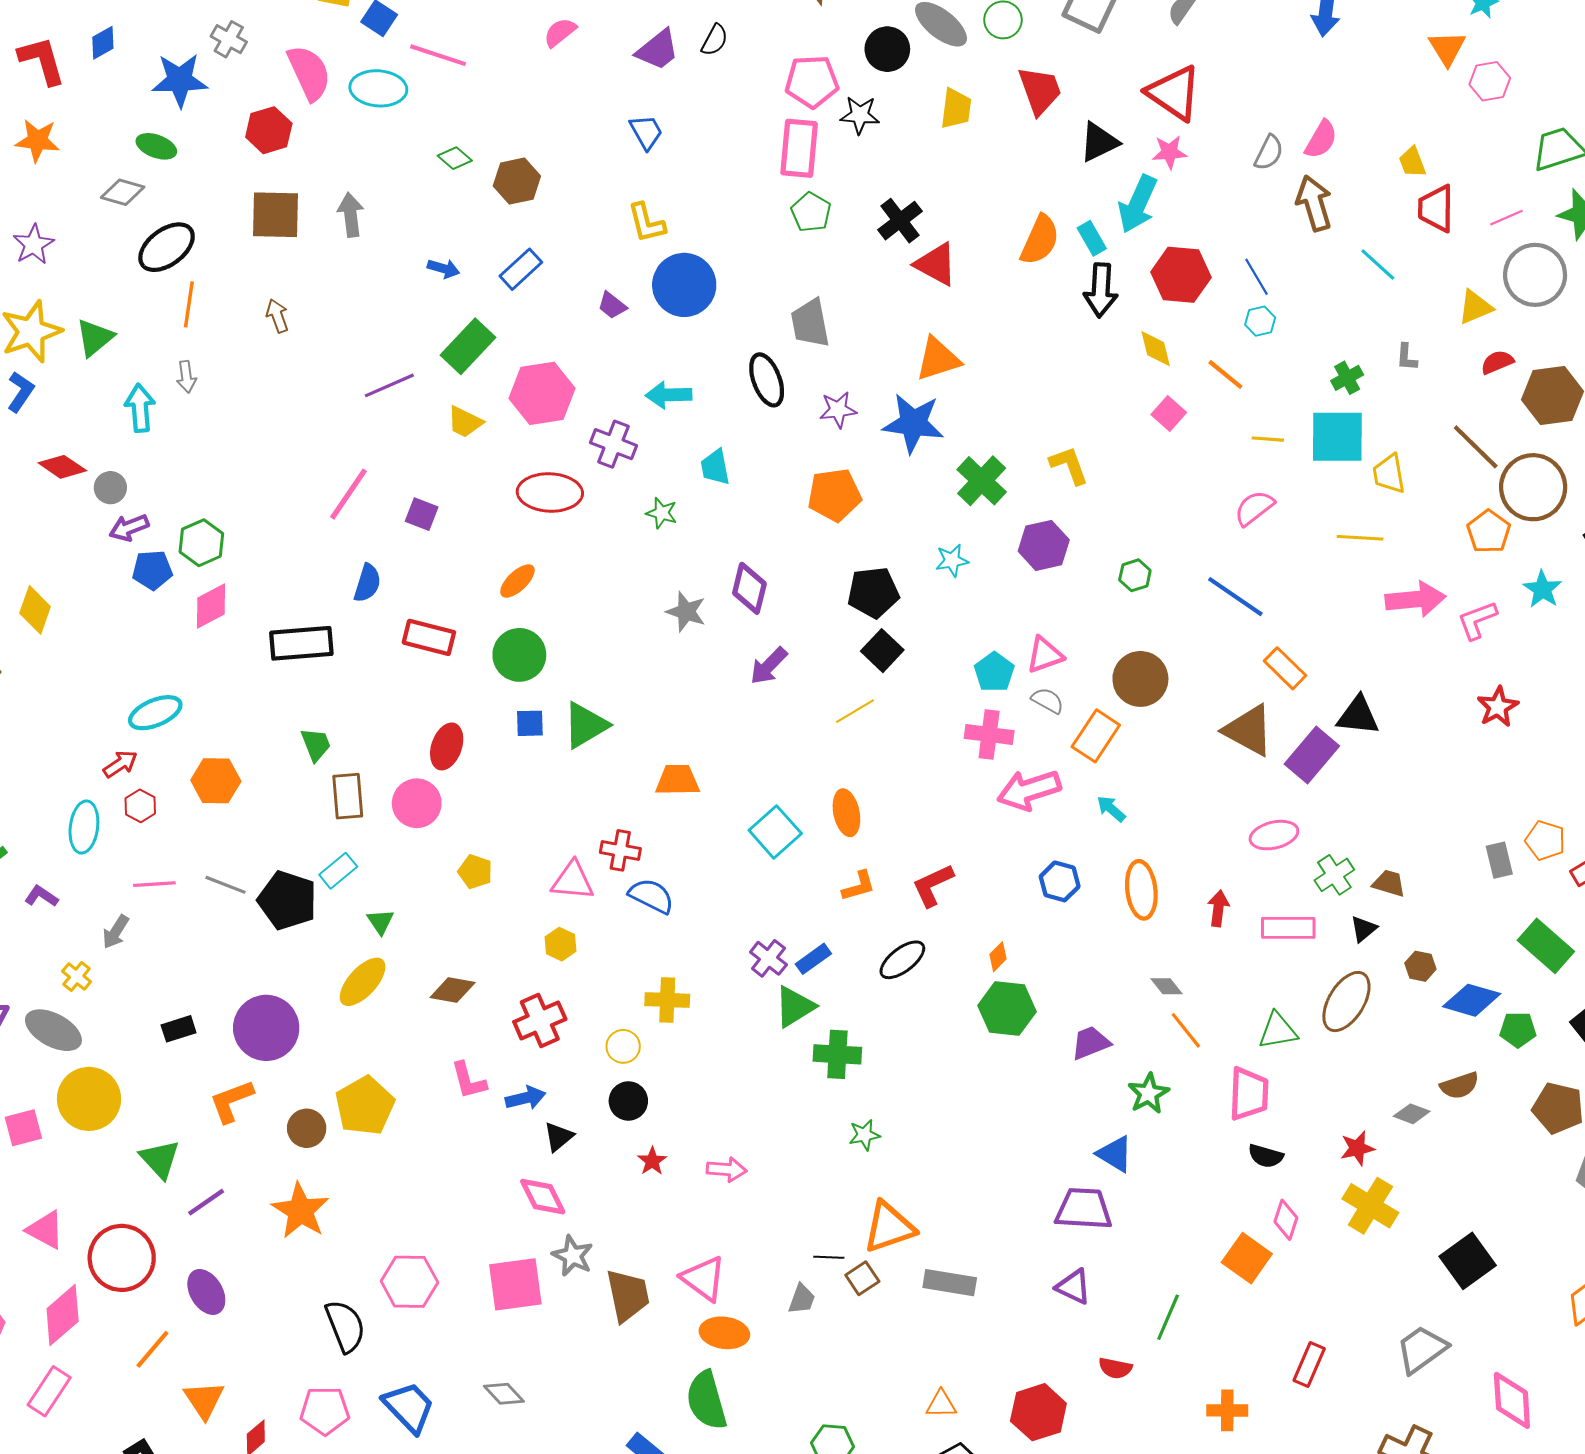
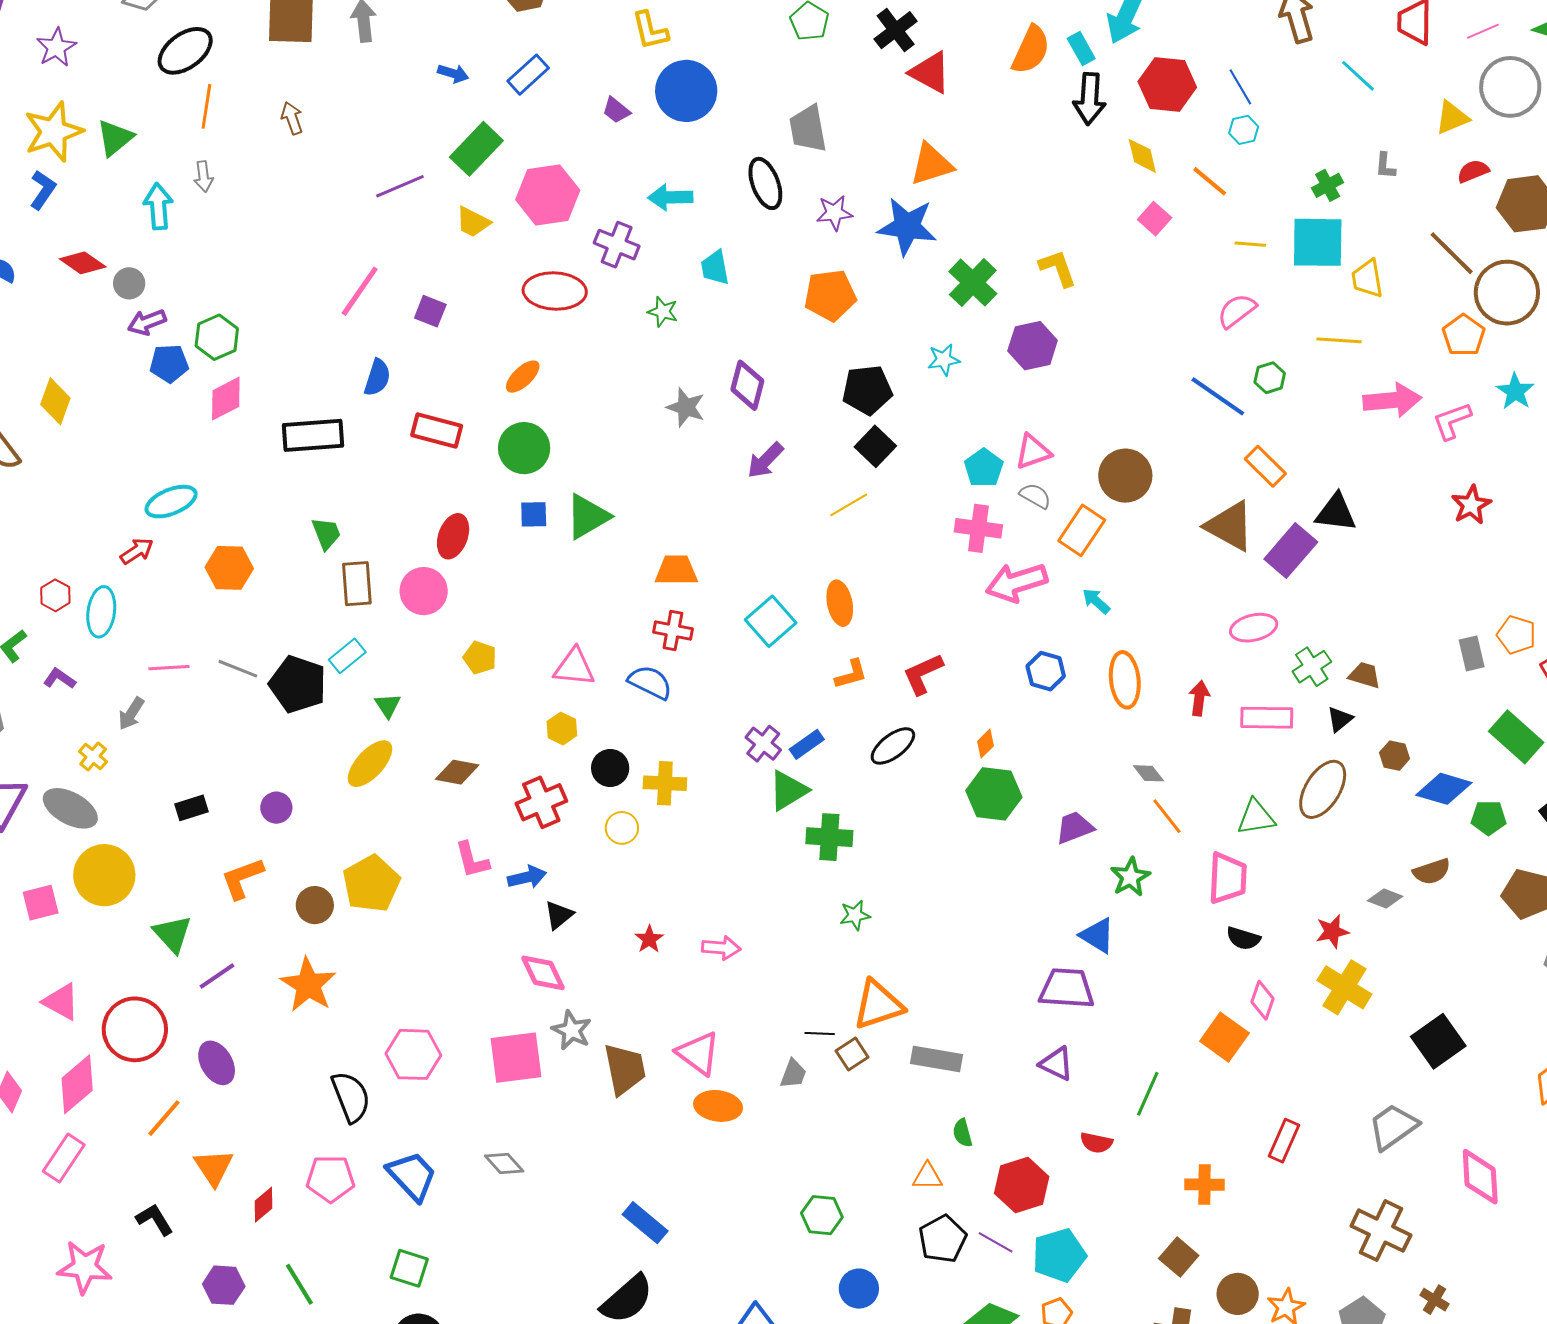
green hexagon: (1135, 575) -> (1270, 378), moved
red hexagon: (140, 806) -> (55, 595), moved
red cross: (620, 850) -> (673, 630), moved
purple circle: (266, 1028) -> (276, 808), size x0.5
black circle: (628, 1101) -> (610, 768), moved
green semicircle: (707, 1400) -> (963, 1133), moved, size x0.5

